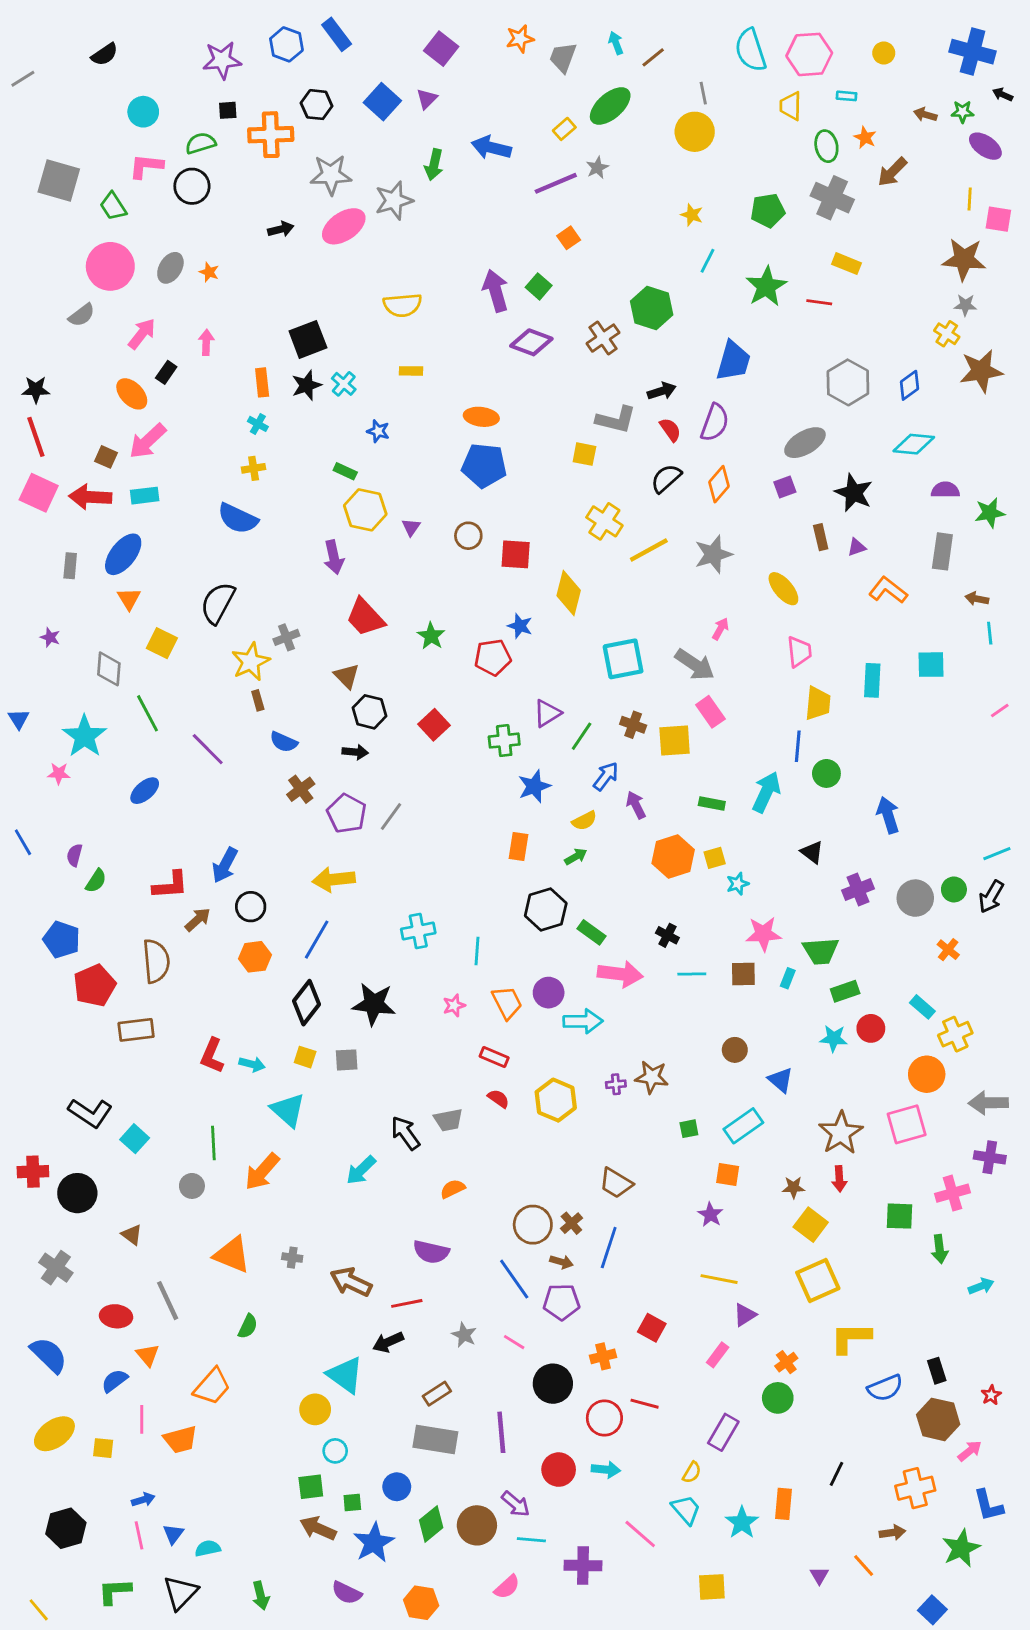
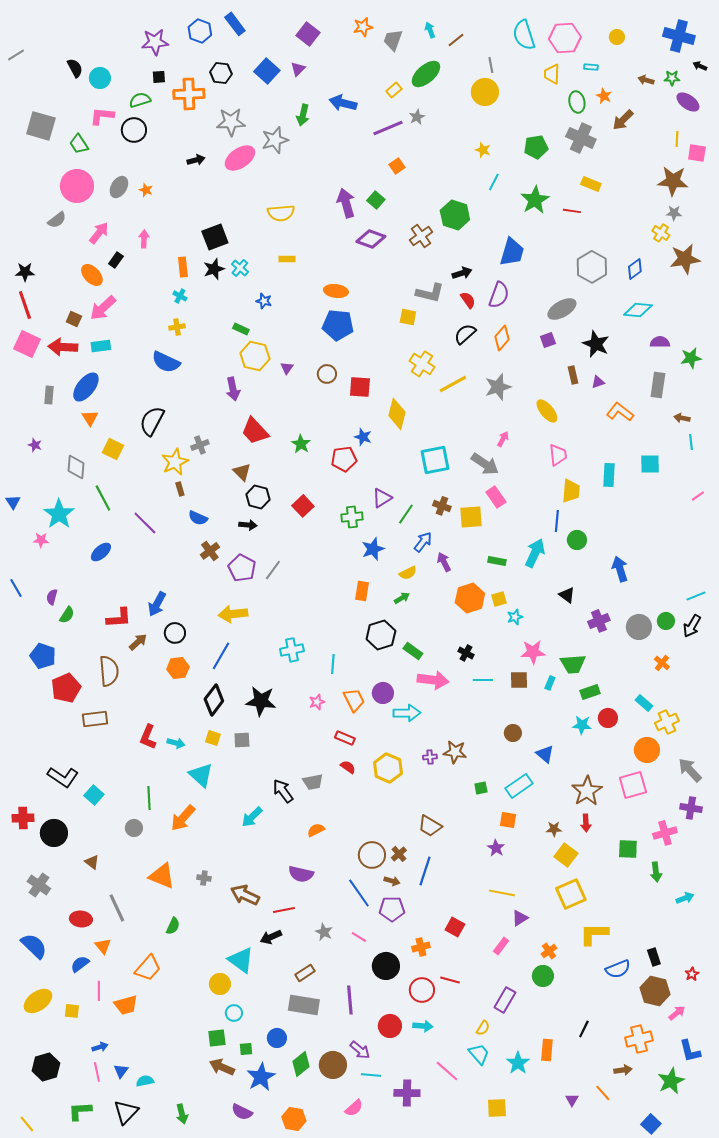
black semicircle: (105, 54) -> (75, 68), moved, turned -84
gray arrow: (988, 1103) -> (690, 770), turned 48

